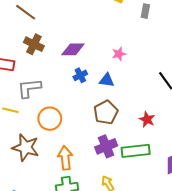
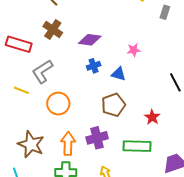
gray L-shape: (29, 88) -> (42, 71), turned -35
purple cross: (106, 146) -> (97, 138), moved
brown star: (26, 148) -> (31, 144), moved

